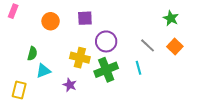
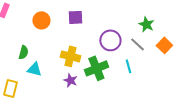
green star: (171, 18) -> (146, 24), moved
purple circle: (106, 41) -> (110, 40), moved
cyan triangle: (43, 71) -> (34, 69), turned 35
purple star: (70, 85) -> (70, 80), moved

